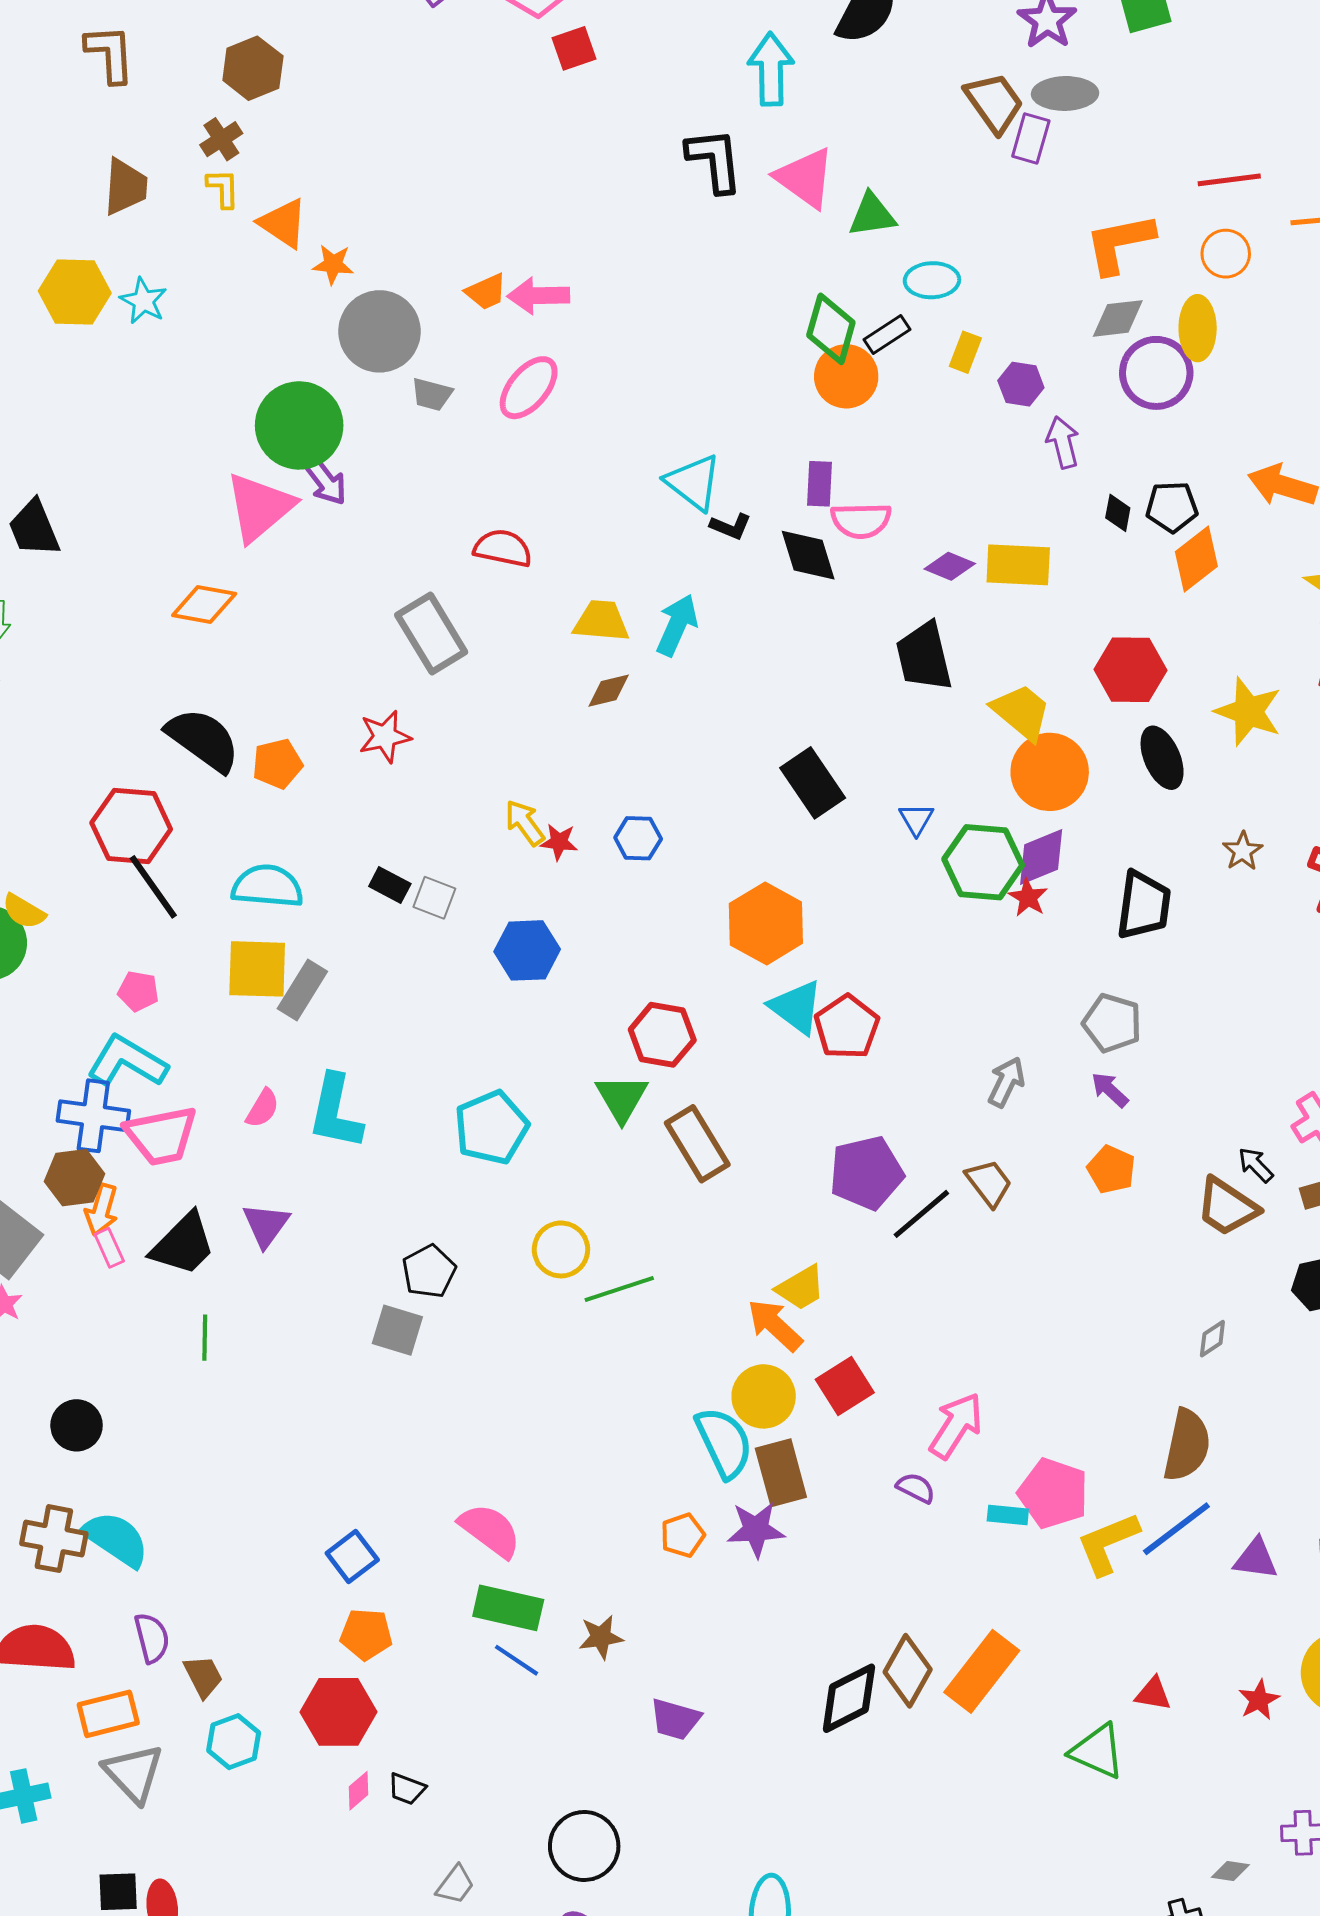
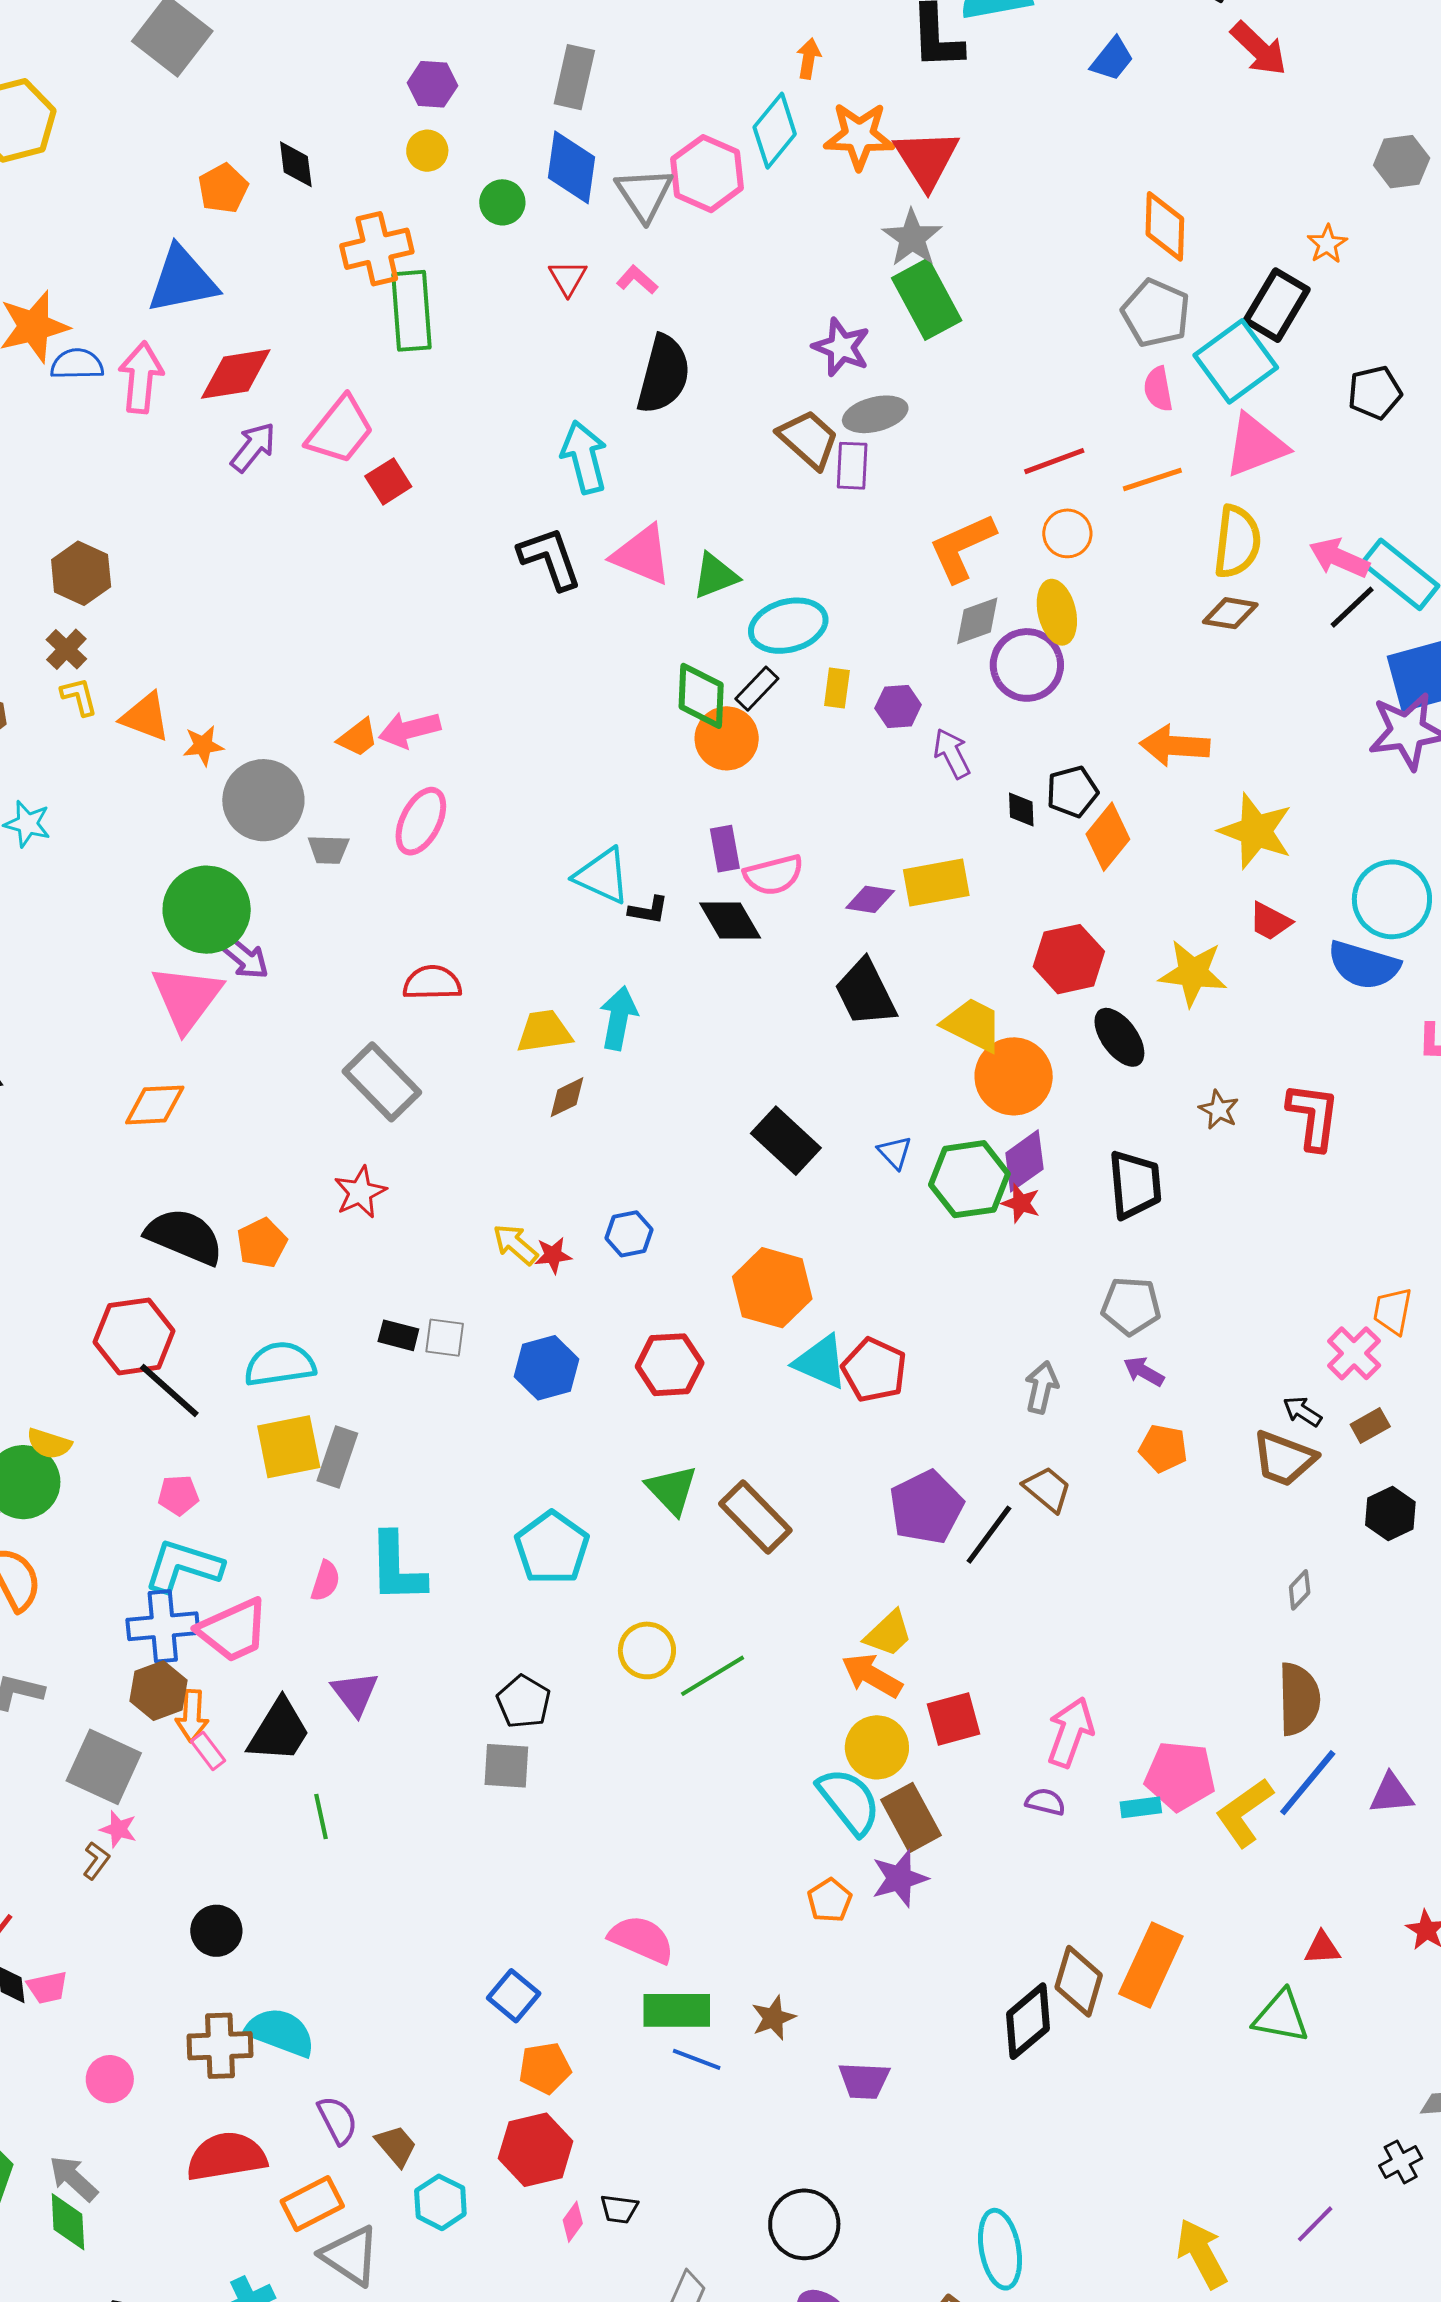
cyan ellipse: (932, 280) -> (788, 626), size x1.4
red hexagon: (662, 1035) -> (670, 1365), moved
red square: (845, 1386) -> (953, 1719), turned 30

